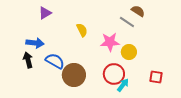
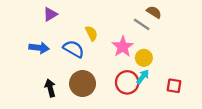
pink star: (110, 42) -> (123, 47), turned -30
black arrow: (28, 60) -> (50, 88), moved
blue semicircle: (55, 61) -> (74, 49), moved
cyan arrow: (123, 85) -> (143, 77), moved

